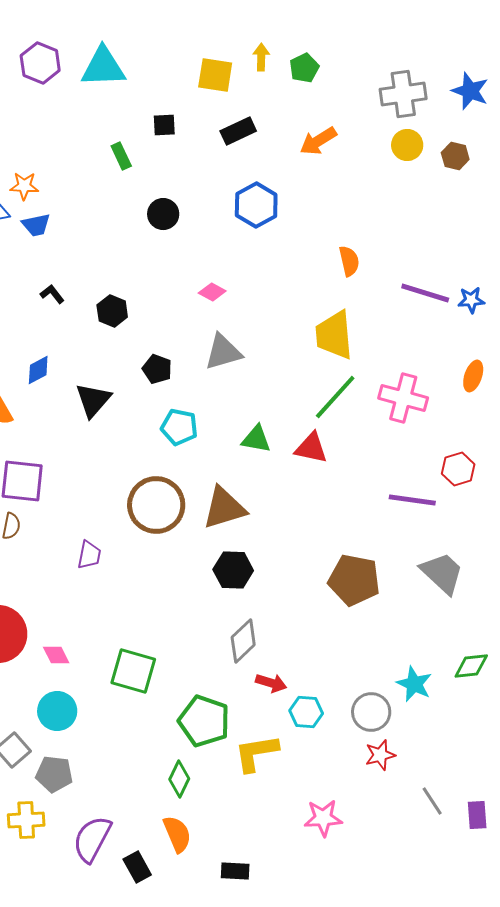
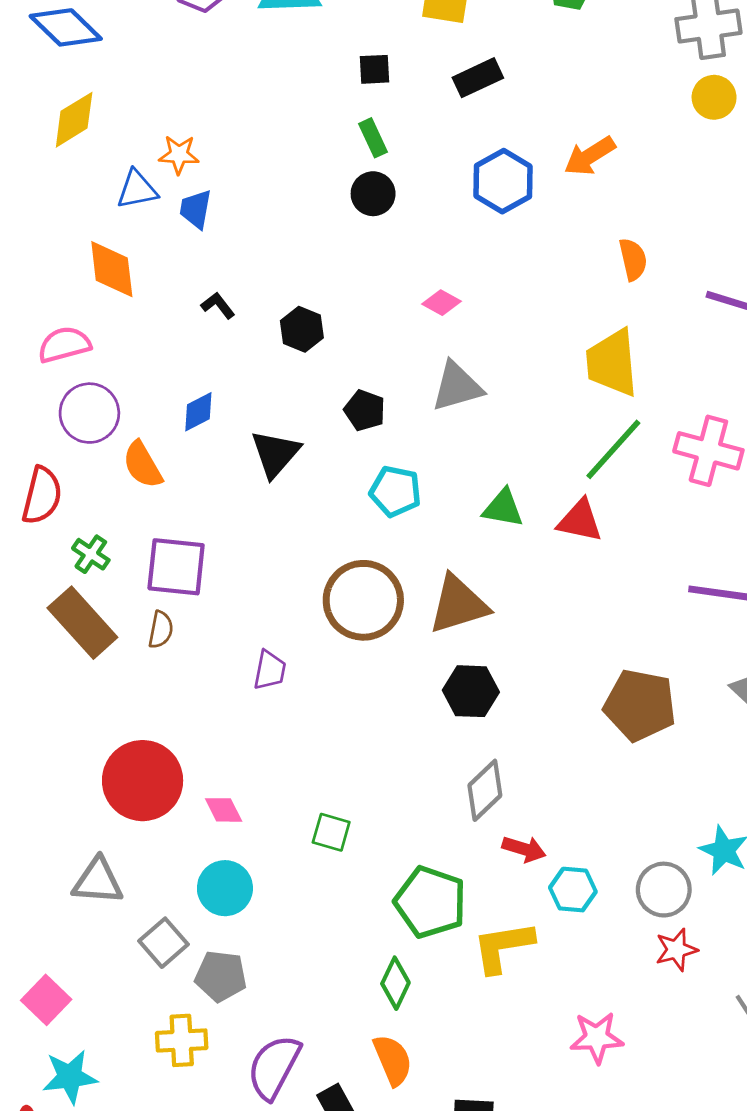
orange arrow: (318, 141) -> (590, 156), moved
green rectangle: (121, 156) -> (373, 138), moved
blue trapezoid: (36, 225) -> (196, 209), turned 112
green square: (133, 671) -> (331, 832), size x0.6

